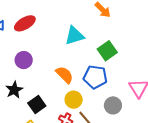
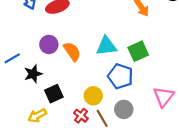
cyan triangle: (74, 36) -> (106, 46), moved
orange semicircle: (64, 75) -> (72, 51), moved
gray circle: (113, 105) -> (124, 109), moved

